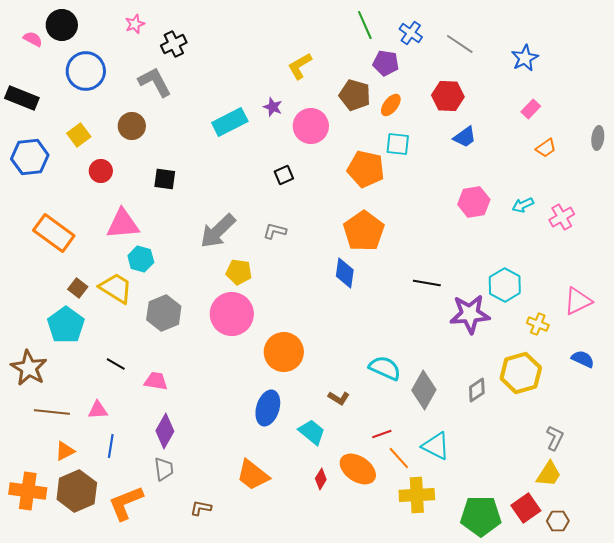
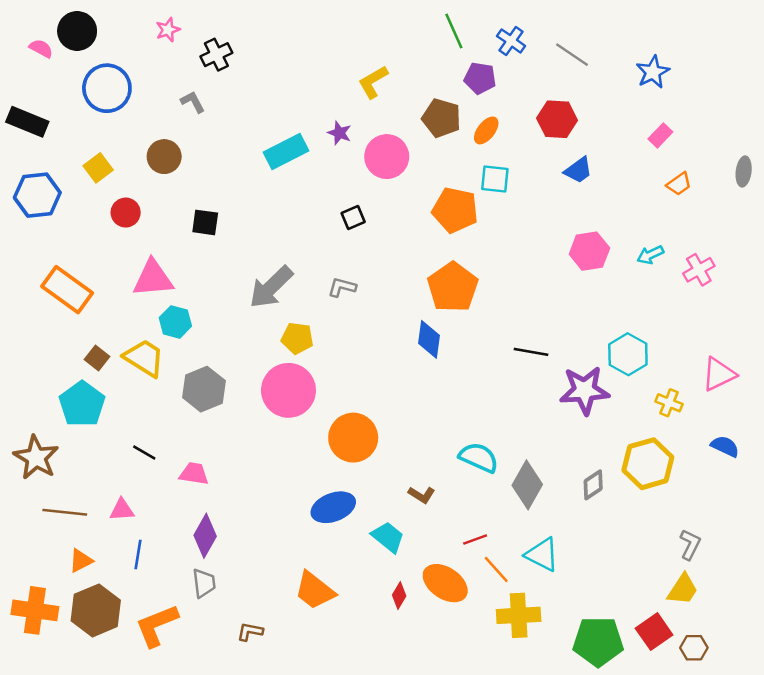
gray L-shape: (155, 82) -> (193, 102), size x0.6
blue ellipse: (268, 408) -> (333, 507), turned 52

